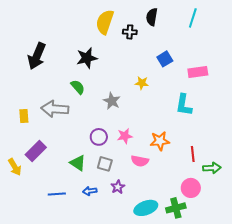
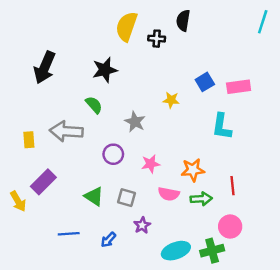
cyan line: (193, 18) -> (263, 22), moved
blue square: (165, 59) -> (205, 82), moved
purple circle: (99, 137) -> (113, 154), moved
green arrow: (212, 168) -> (201, 199), moved
blue arrow: (90, 191) -> (108, 240), moved, turned -40

